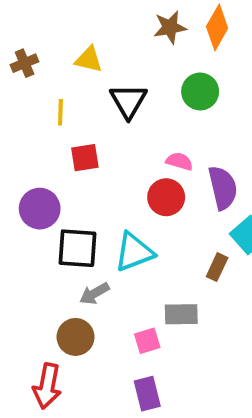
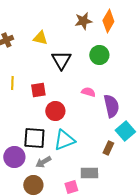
yellow line: (60, 112) -> (12, 83), moved
red circle: (166, 197) -> (55, 111), moved
purple circle: (40, 209) -> (14, 157), moved

